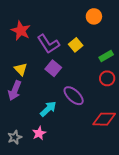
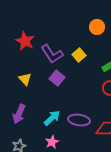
purple arrow: (15, 91) -> (19, 114), moved
purple ellipse: (74, 96) -> (79, 120), moved, turned -35
pink star: (39, 133) -> (52, 142), moved

